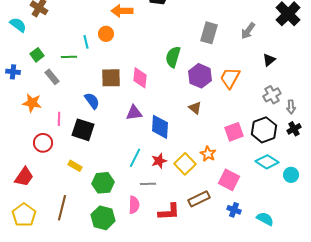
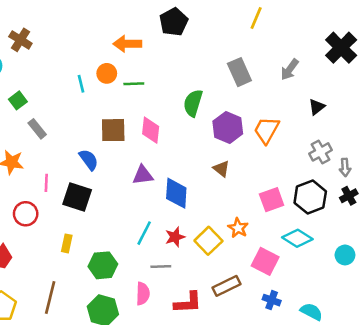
gray rectangle: (209, 33) -> (239, 72), turned -40
green line: (69, 57) -> (134, 84), moved
cyan diamond: (267, 162) -> (297, 238), moved
yellow rectangle: (75, 166) -> (67, 243), turned 72

